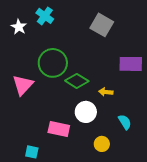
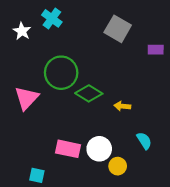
purple rectangle: (131, 64) -> (156, 50), moved, size x0.6
white circle: (86, 112) -> (99, 149), moved

